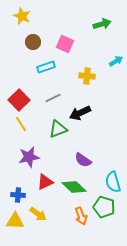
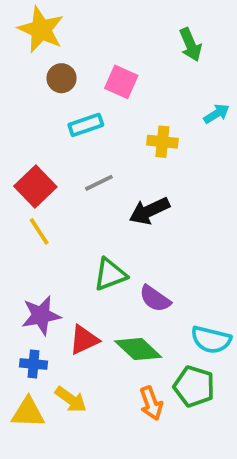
yellow star: (22, 16) -> (41, 30), size x1.4
green arrow: (102, 24) -> (190, 45), turned 84
green triangle: (58, 129) -> (110, 274), moved
purple star: (29, 157) -> (41, 315), moved
cyan semicircle: (113, 182) -> (211, 340), turned -60

